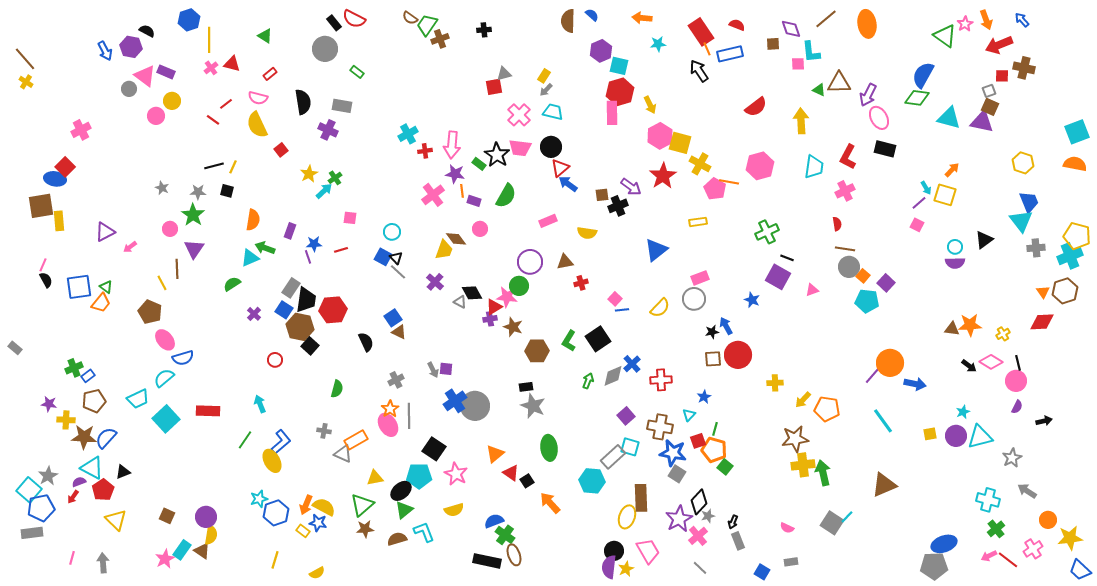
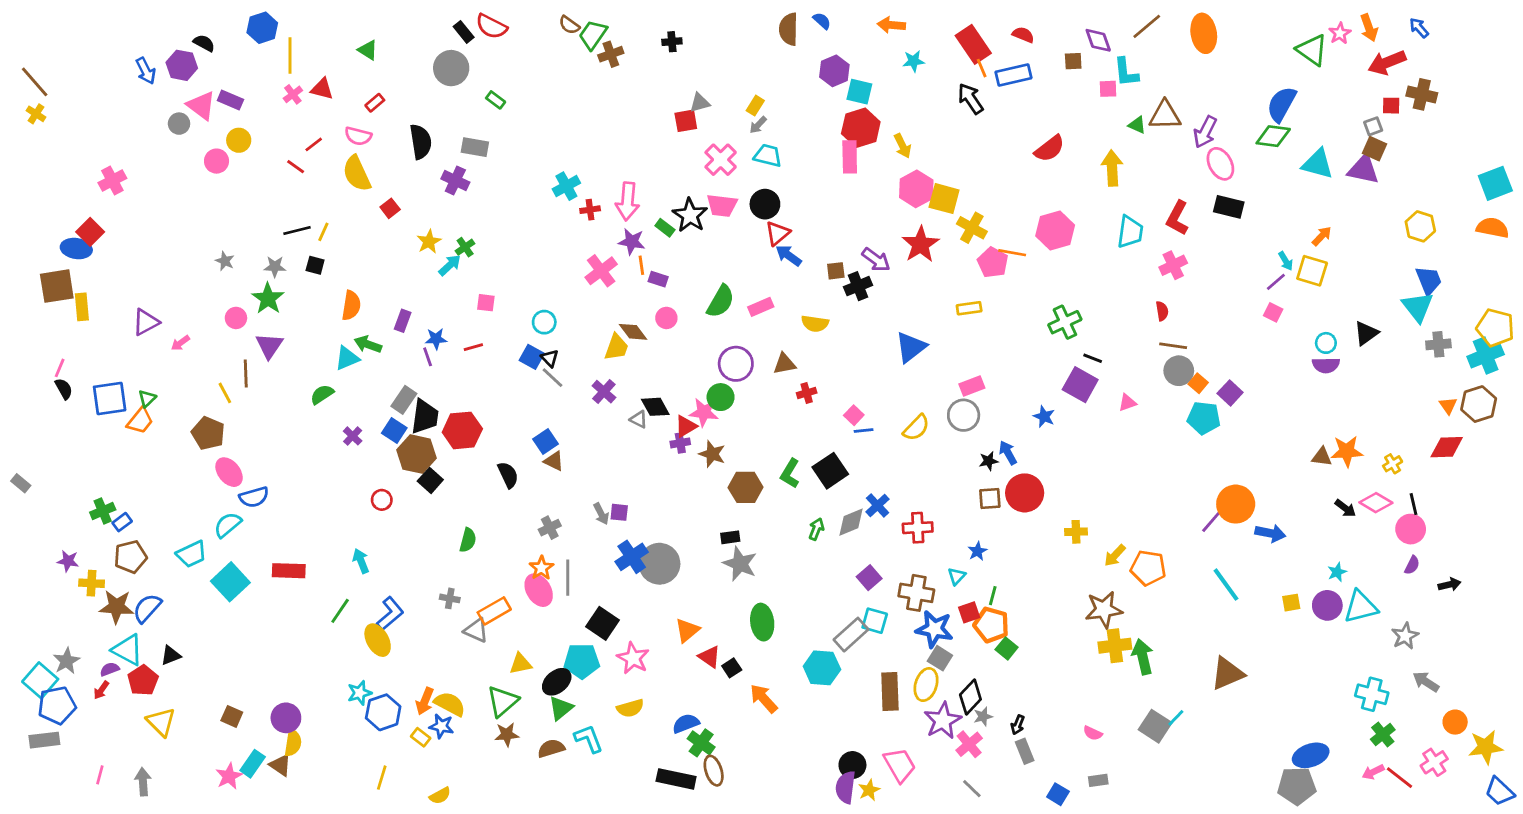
green semicircle: (506, 196) -> (721, 301), moved
green triangle: (106, 287) -> (147, 399), turned 40
yellow ellipse: (627, 517) -> (926, 685), moved

